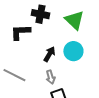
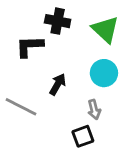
black arrow: (49, 54) -> (58, 84), moved
gray arrow: (50, 77) -> (94, 110), moved

